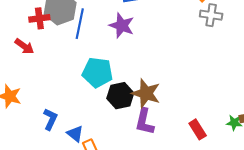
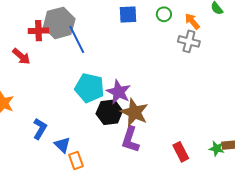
gray cross: (211, 15) -> (189, 41), moved
blue line: (80, 24) -> (77, 39), turned -44
purple star: (122, 26) -> (119, 92), moved

